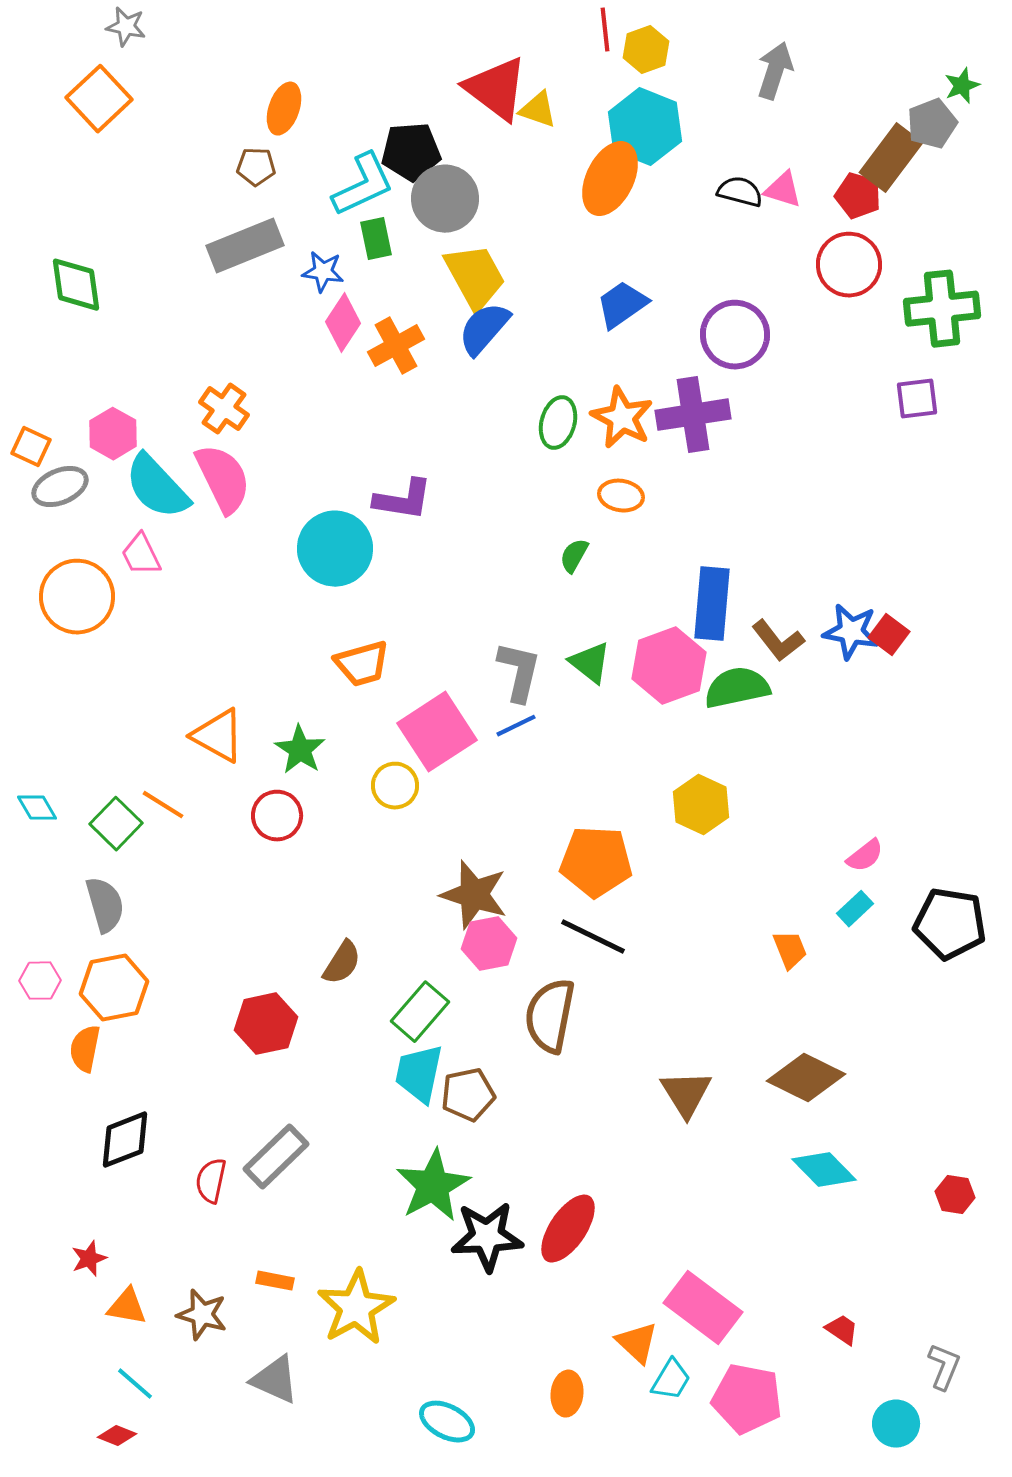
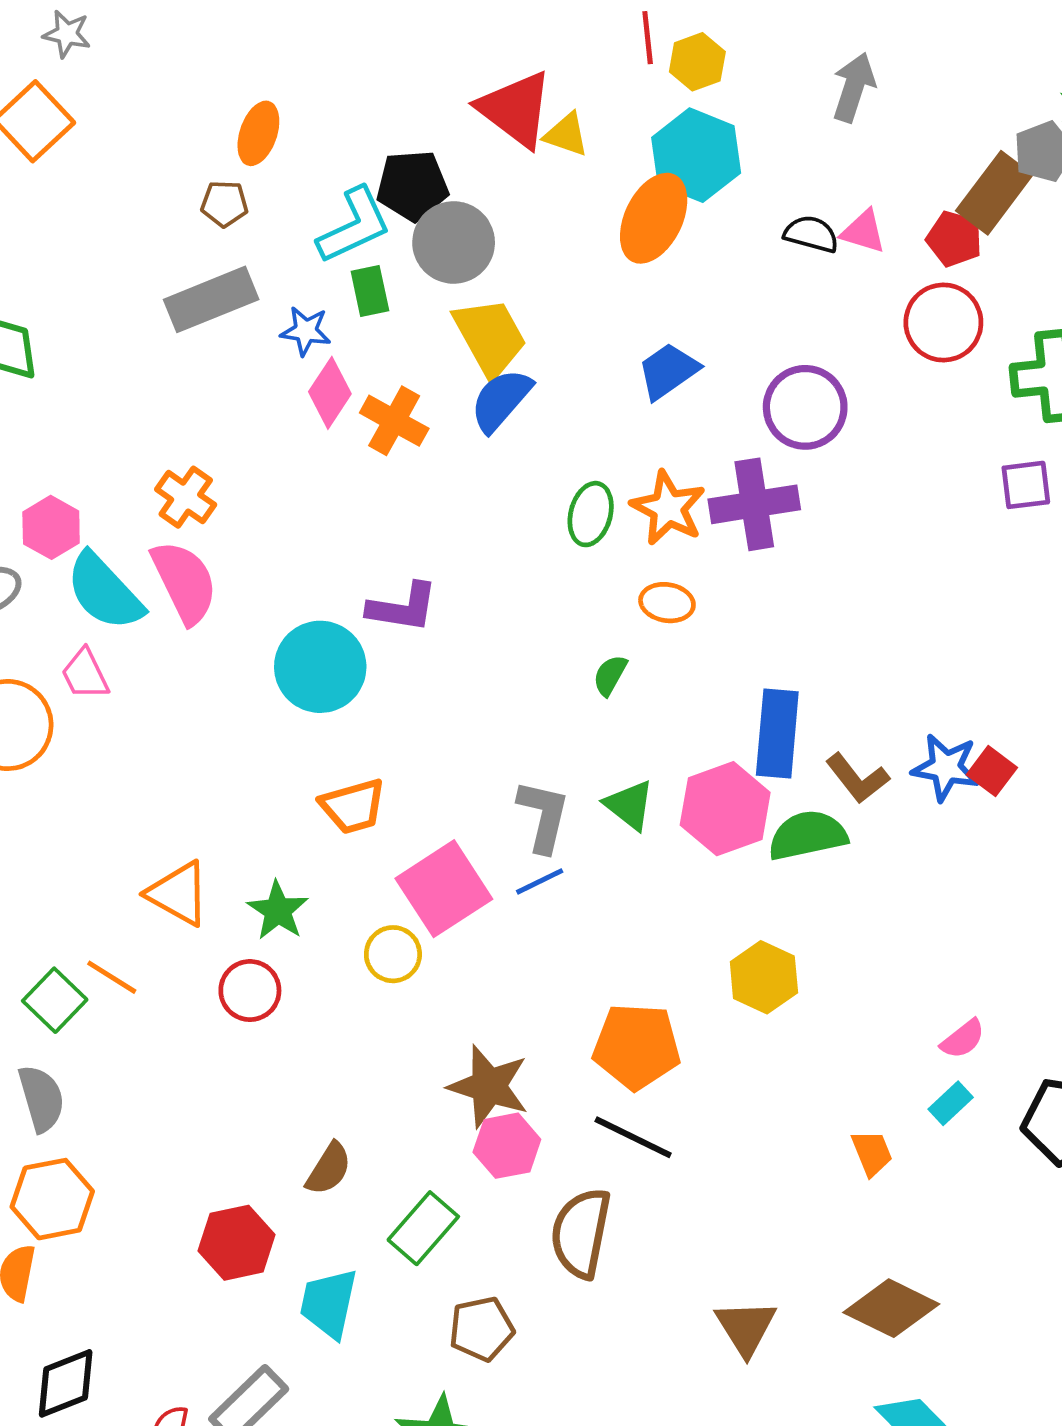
orange cross: (396, 346) -> (394, 421), turned -32
cyan trapezoid: (419, 1074) -> (329, 1303), moved

